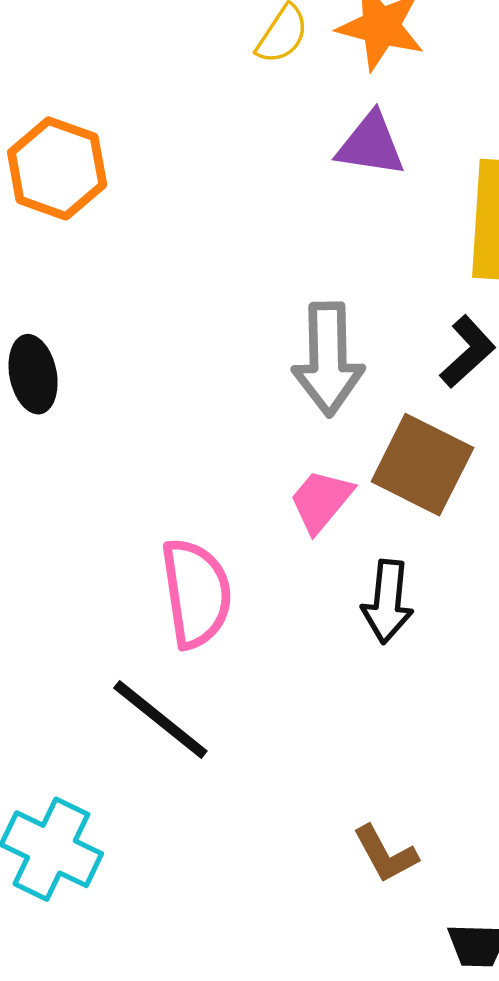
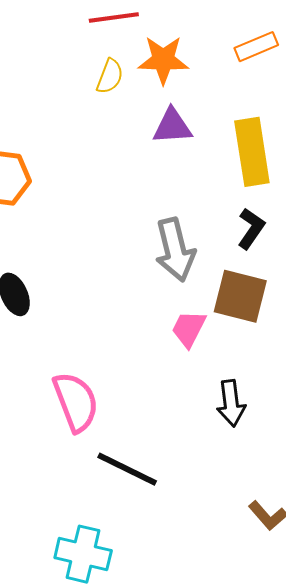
pink semicircle: (196, 593) -> (76, 402), moved
black arrow: (387, 602) -> (231, 403), moved

